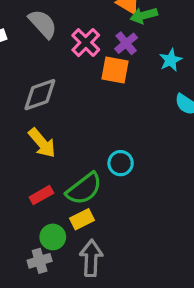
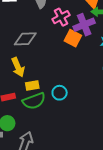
purple cross: (126, 43) -> (84, 25), size x1.5
yellow rectangle: (82, 219) -> (32, 86), moved

